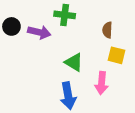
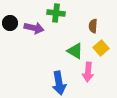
yellow square: (117, 55) -> (101, 48), turned 35
green triangle: (74, 62) -> (75, 51), moved

